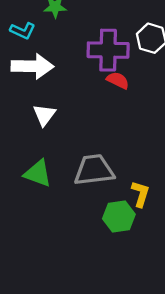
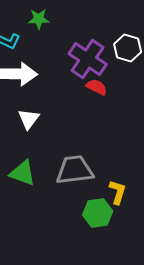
purple cross: (108, 50) -> (88, 59), turned 33

